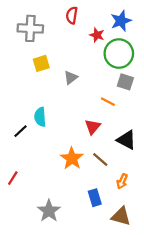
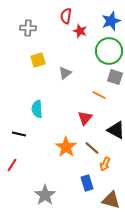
gray cross: (30, 28) -> (28, 28), size x0.7
red star: (97, 35) -> (80, 31), moved
black line: (21, 131) -> (19, 134), moved, turned 56
orange arrow: (122, 181) -> (105, 164), moved

